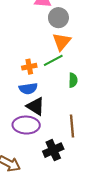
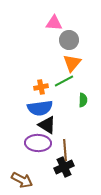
blue semicircle: (28, 89) -> (40, 108), size x1.4
brown line: (72, 126) -> (65, 150), moved

